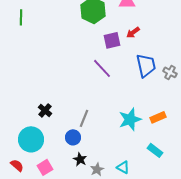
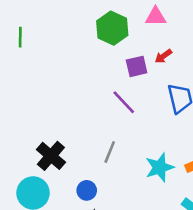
black cross: (45, 110) -> (51, 156), size x1.6
gray line: (84, 118) -> (110, 152), moved

